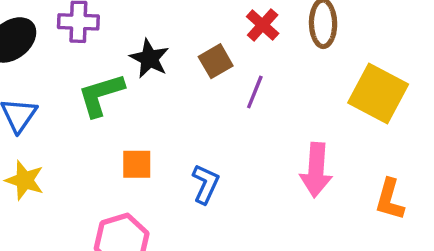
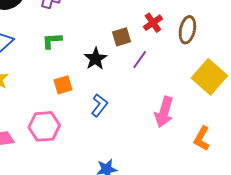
black star: (149, 58) -> (95, 59), moved
green L-shape: (101, 95) -> (52, 41), size x0.7
orange square: (137, 164) -> (63, 85), turned -30

